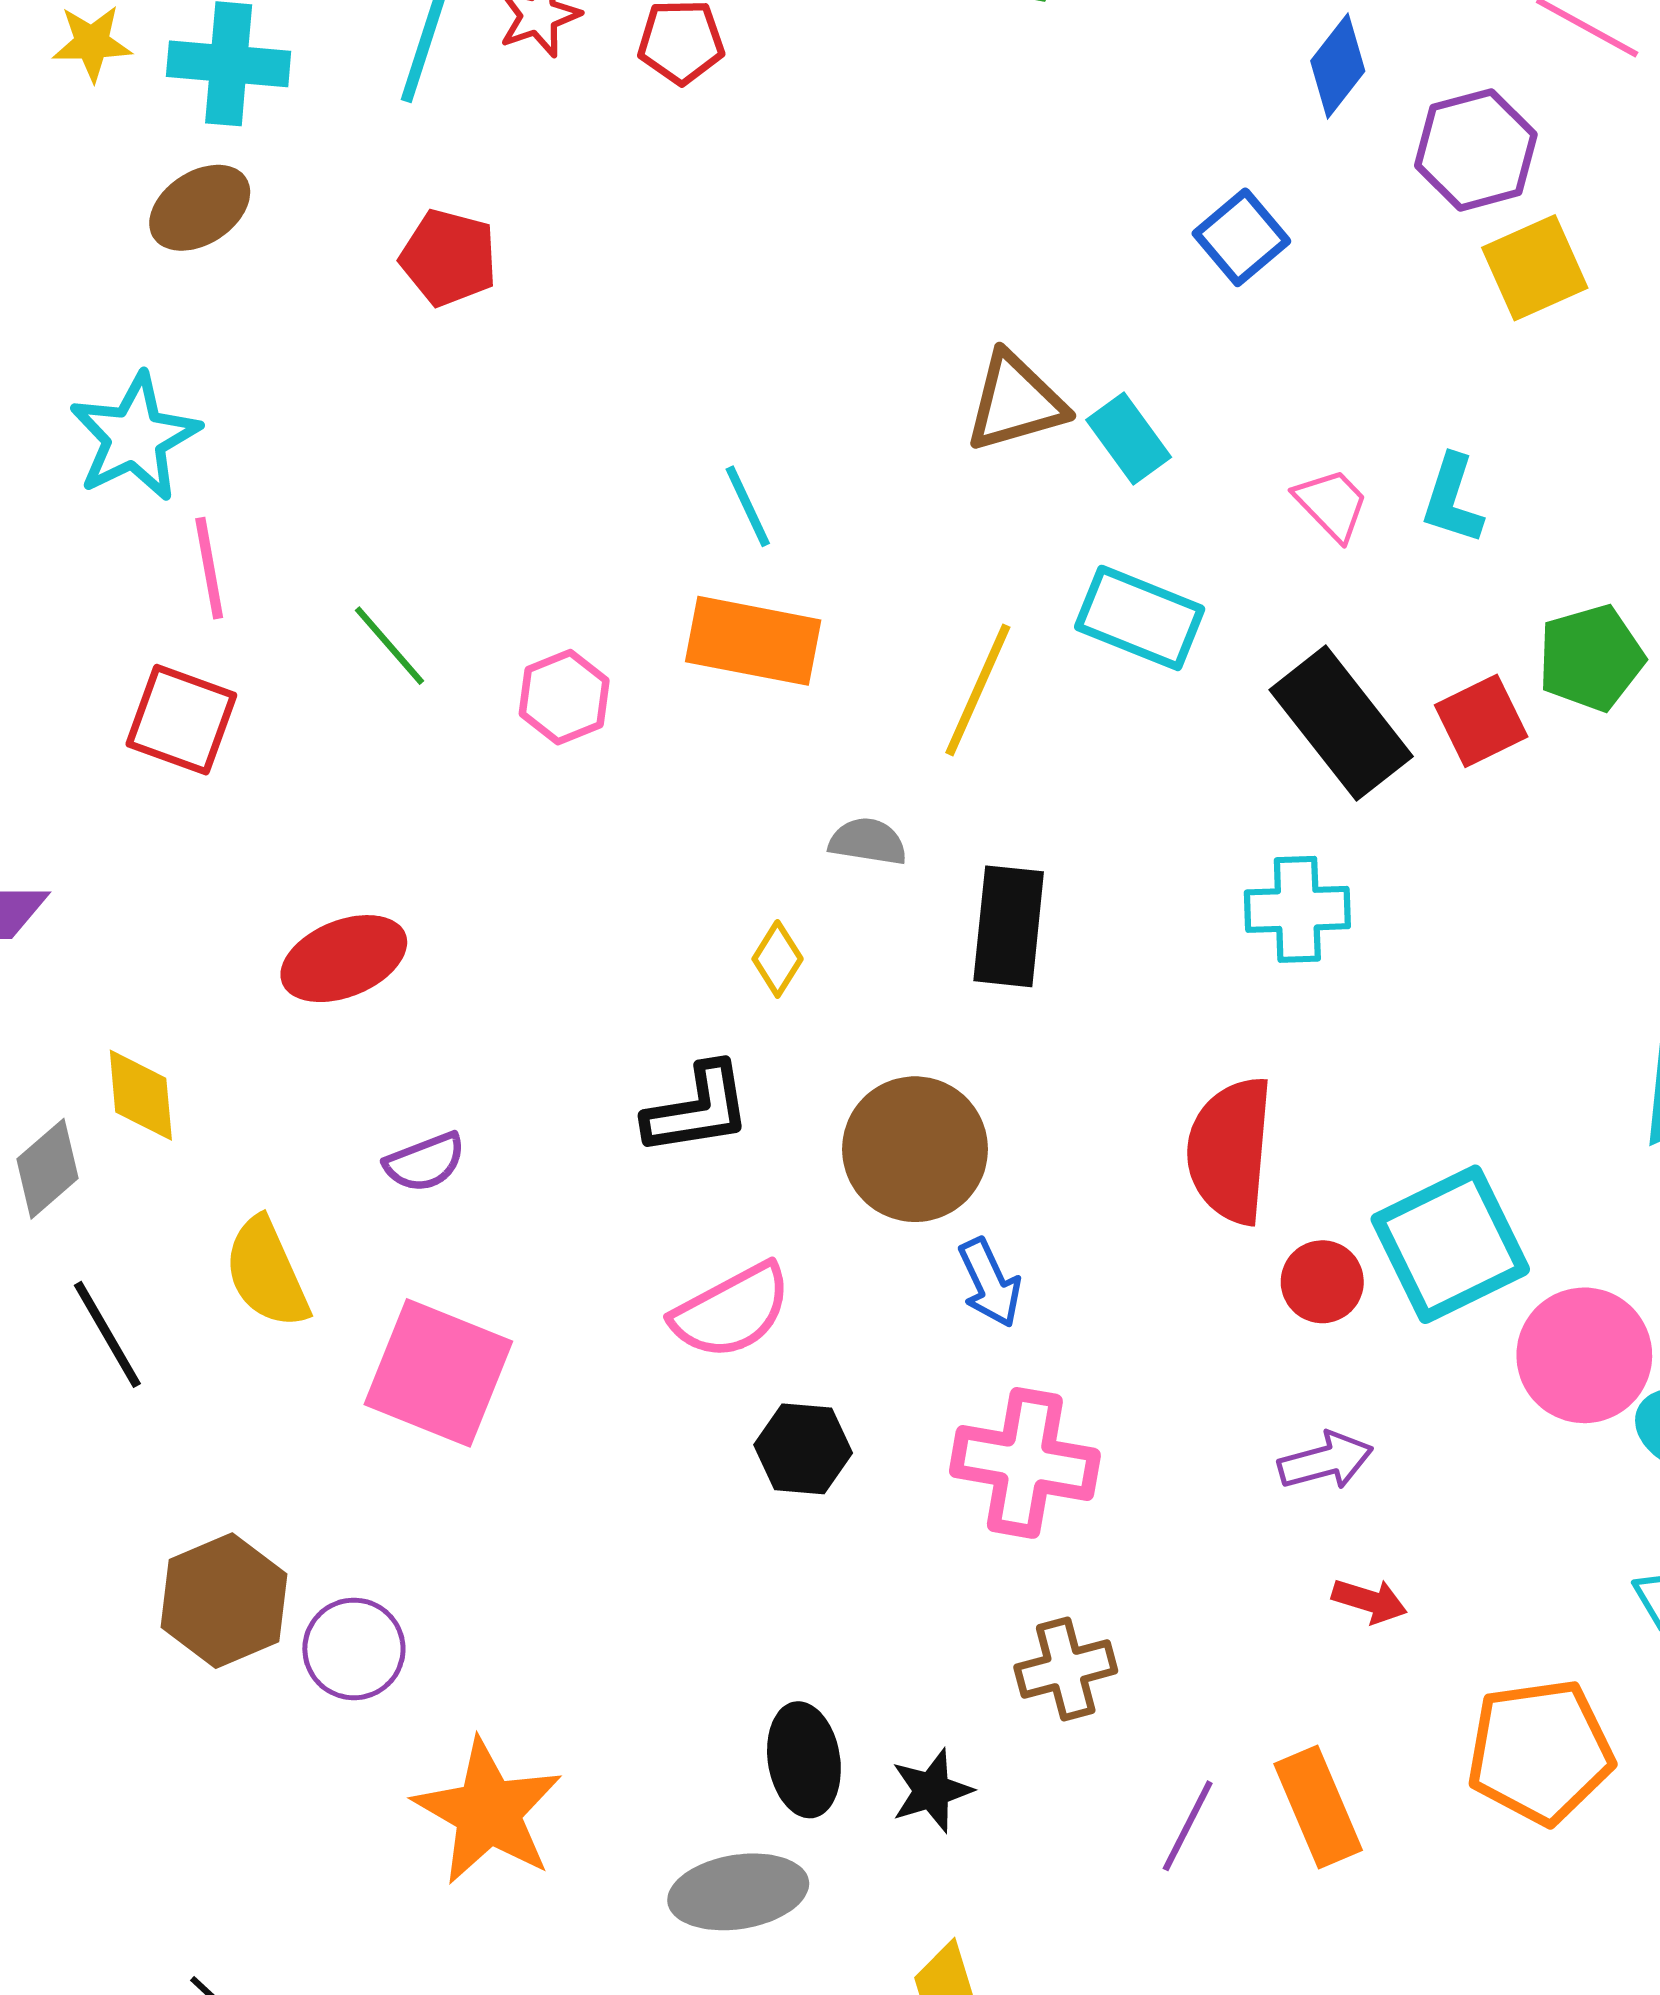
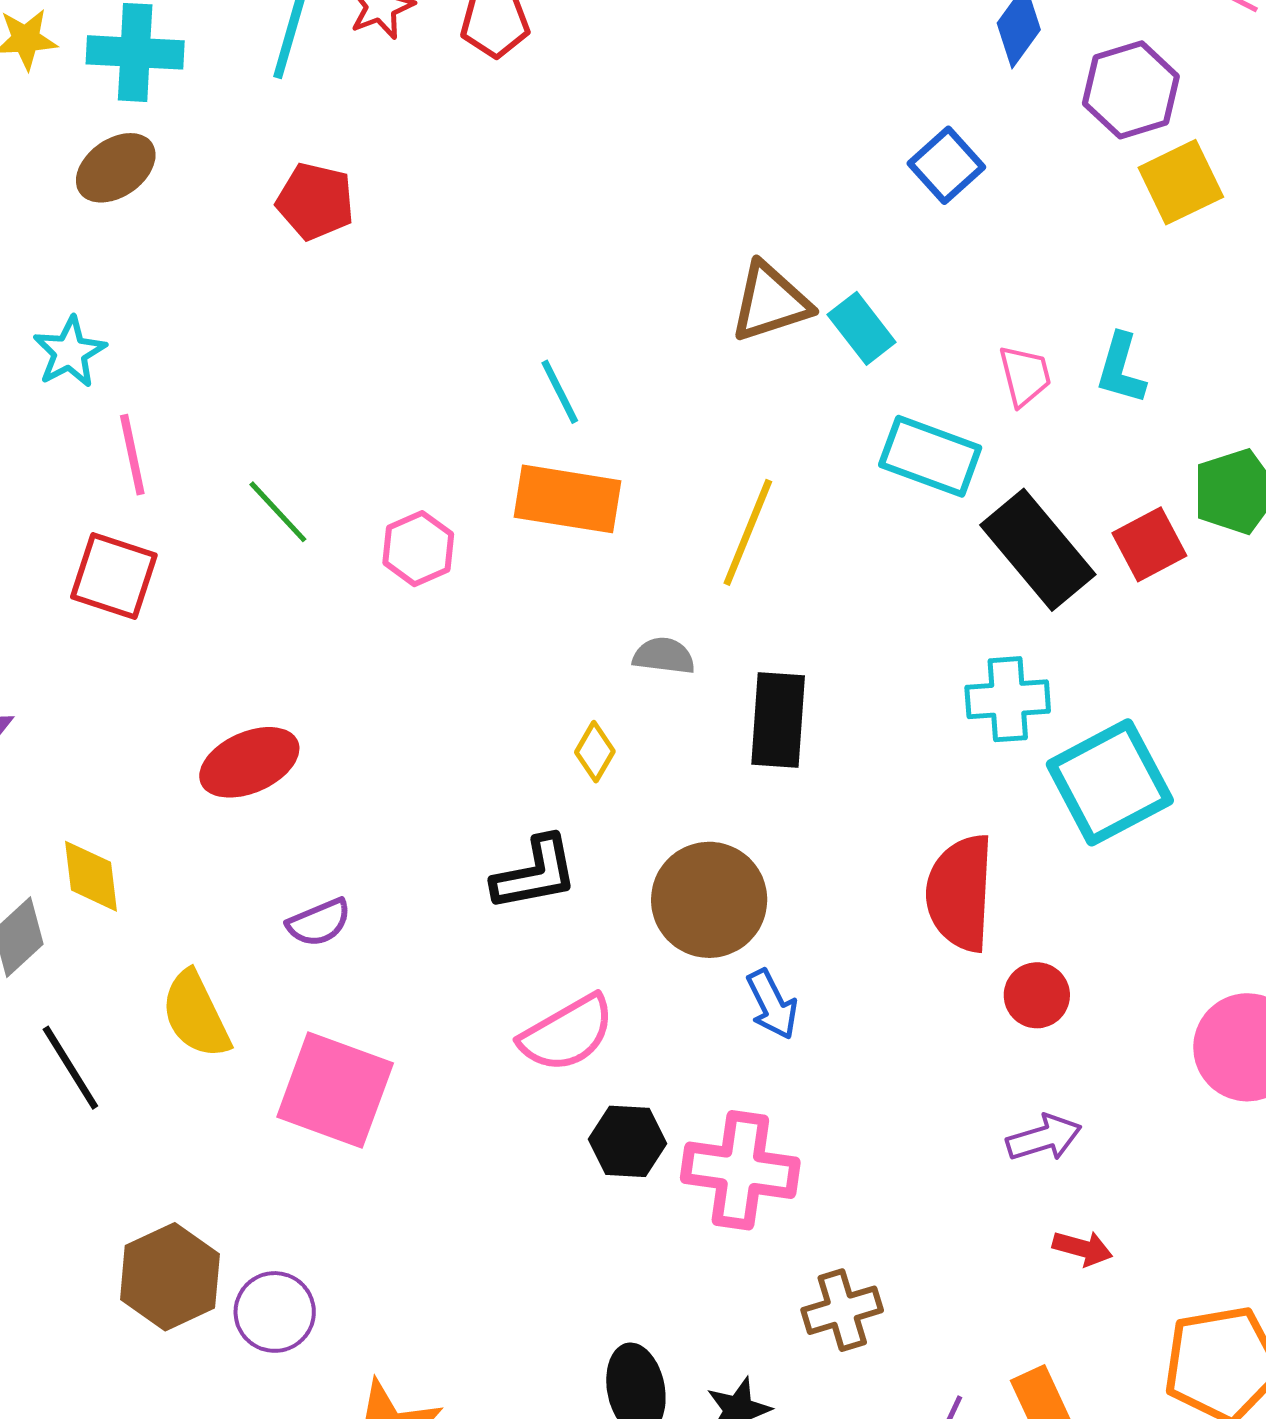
cyan star: (135, 437) -> (70, 352), size x0.7
pink trapezoid: (1332, 504) -> (1025, 376), turned 32
cyan rectangle: (1140, 618) -> (930, 456), moved
cyan square: (1450, 1244) -> (1110, 782), moved
pink cross: (1025, 1463) -> (740, 1170), moved

